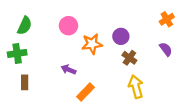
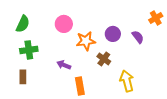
purple semicircle: (166, 49) -> (138, 37), moved
green cross: (17, 53) -> (29, 50), moved
brown cross: (129, 58) -> (104, 59), moved
orange rectangle: (86, 92) -> (80, 86), turned -54

